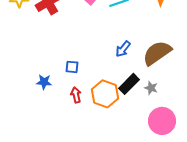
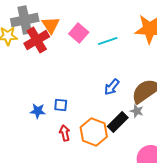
blue star: (44, 82) -> (38, 111), moved
gray star: (151, 88) -> (137, 111), moved

